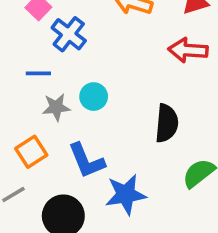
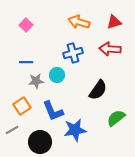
blue cross: (69, 34) -> (73, 53), moved, turned 36
black semicircle: (167, 123) -> (98, 90), turned 30

